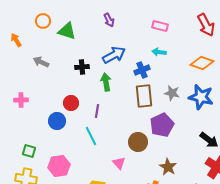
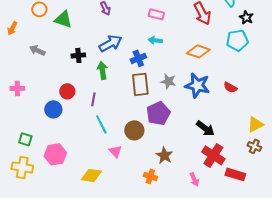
orange arrow: (16, 40) -> (12, 28), turned -120
cyan line: (91, 136) -> (101, 124), moved

